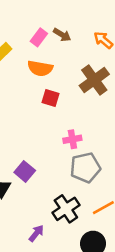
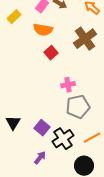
red square: (50, 98) -> (51, 53), turned 32
purple square: (25, 171) -> (42, 128), moved

